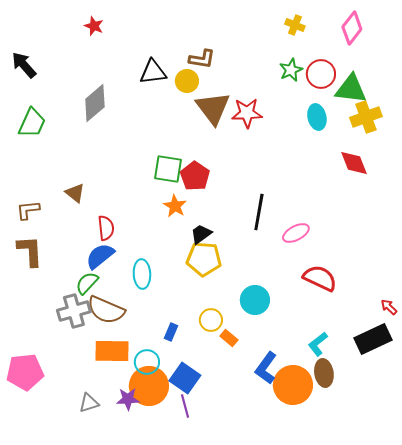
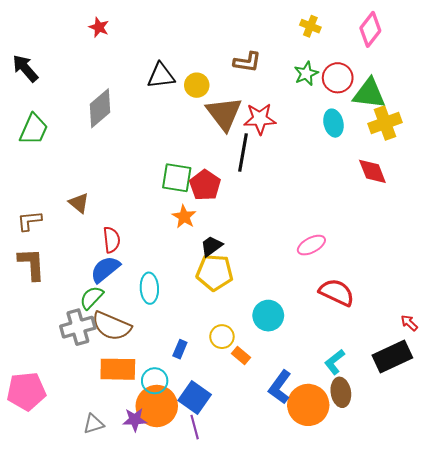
brown L-shape: (202, 59) -> (247, 62), moved
black line: (259, 212) -> (243, 152), moved

